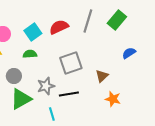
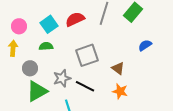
brown triangle: (102, 76) -> (118, 68), turned -40
black line: (69, 94) -> (85, 86), turned 36
orange star: (113, 99) -> (120, 91), moved

